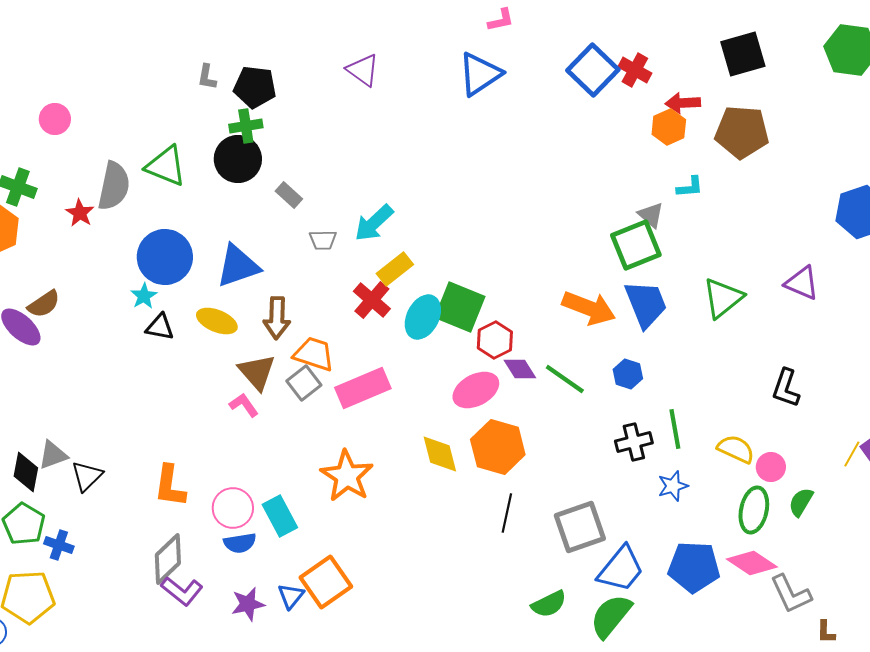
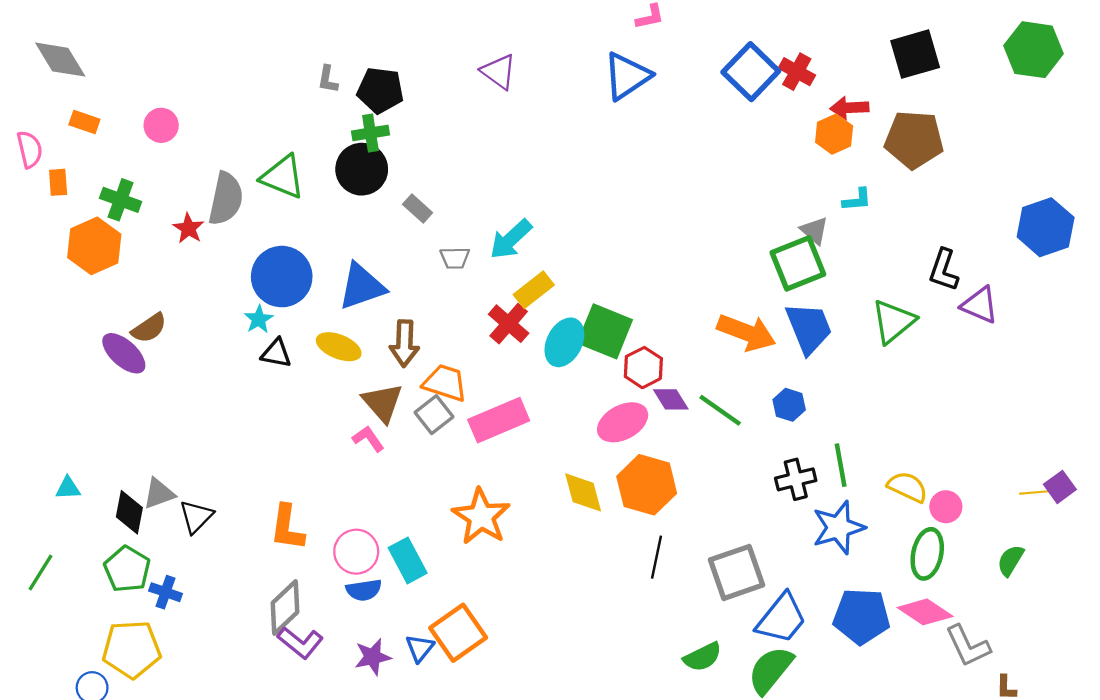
black L-shape: (786, 388) -> (944, 270), moved
yellow line: (852, 454) -> (1035, 492), turned 56
blue star: (673, 486) -> (838, 528), size x1.6
green semicircle: (801, 502) -> (1011, 560), moved

